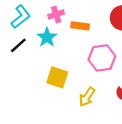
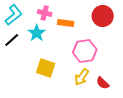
pink cross: (56, 14) -> (45, 13), turned 32
yellow arrow: (87, 97) -> (82, 77), moved

